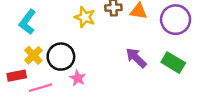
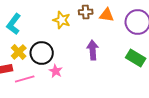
purple arrow: (136, 58) -> (93, 50), moved, turned 42

